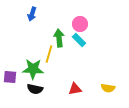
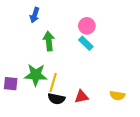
green arrow: (59, 38) -> (49, 41), moved
yellow line: (49, 54) -> (53, 82), moved
black semicircle: (35, 89) -> (56, 99), moved

